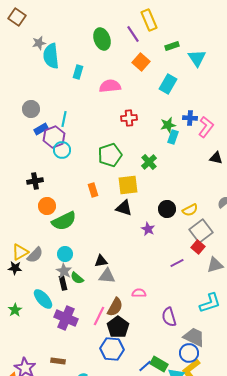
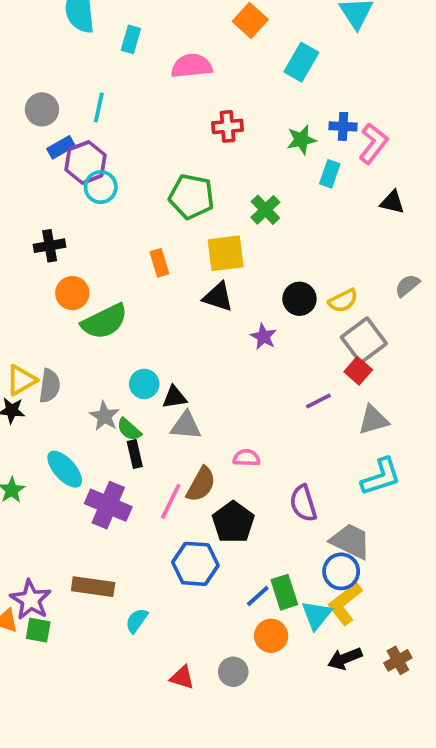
cyan line: (64, 119) -> (99, 108), moved
cyan rectangle: (173, 137) -> (330, 174), moved
green pentagon: (110, 155) -> (192, 197), turned 30
cyan circle: (65, 254) -> (144, 384), moved
gray semicircle: (35, 255) -> (50, 386), turned -36
gray triangle: (215, 265) -> (373, 420), moved
black rectangle: (63, 283) -> (135, 454), moved
black pentagon: (118, 327) -> (233, 522), moved
brown rectangle: (58, 361) -> (93, 587), size x1.5
green rectangle: (159, 364) -> (284, 592), turned 42

